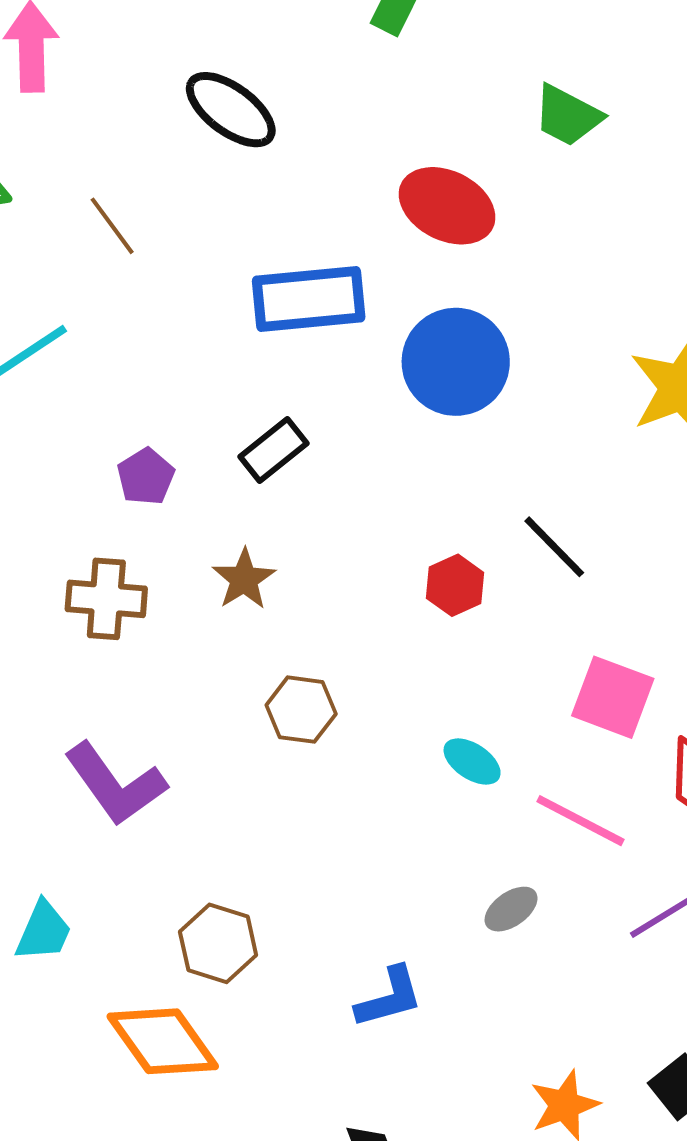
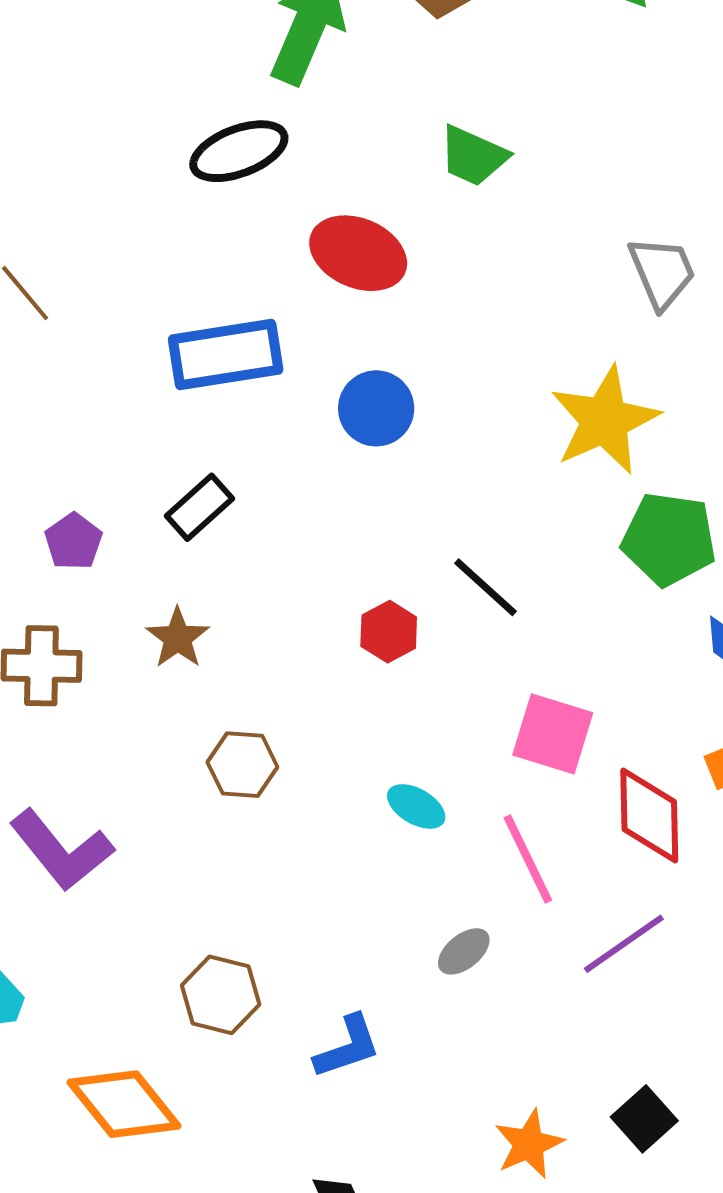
black ellipse: (231, 110) -> (239, 151), moved, turned -54
blue circle: (456, 362) -> (376, 408), size x0.7
pink line: (580, 821) -> (528, 859), turned 40
brown hexagon: (218, 943) -> (221, 995), moved

